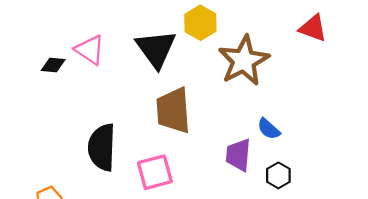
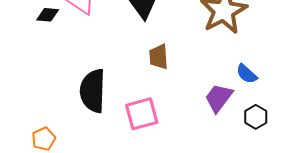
brown trapezoid: (173, 110) -> (159, 57), size x0.6
purple trapezoid: (238, 155) -> (219, 98), turned 32

